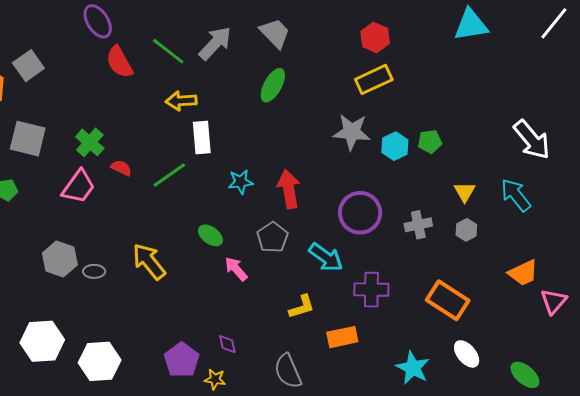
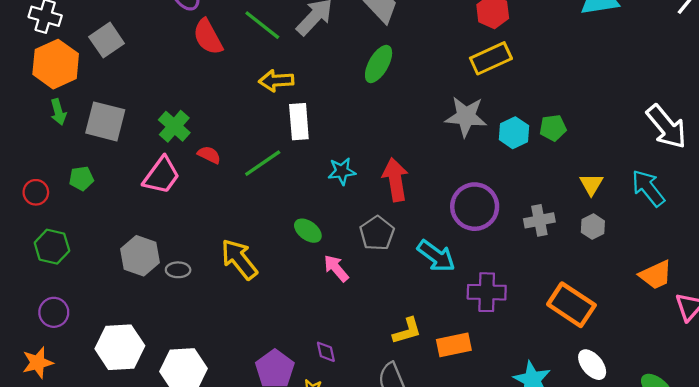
yellow L-shape: (302, 307) -> (407, 331), moved

